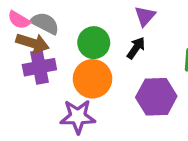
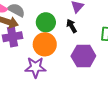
black arrow: (136, 48) -> (72, 26), turned -64

